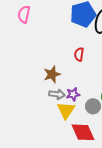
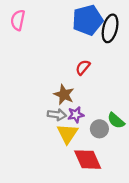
red semicircle: (79, 54) -> (83, 67), turned 32
brown star: (52, 74) -> (64, 95), moved, turned -30

